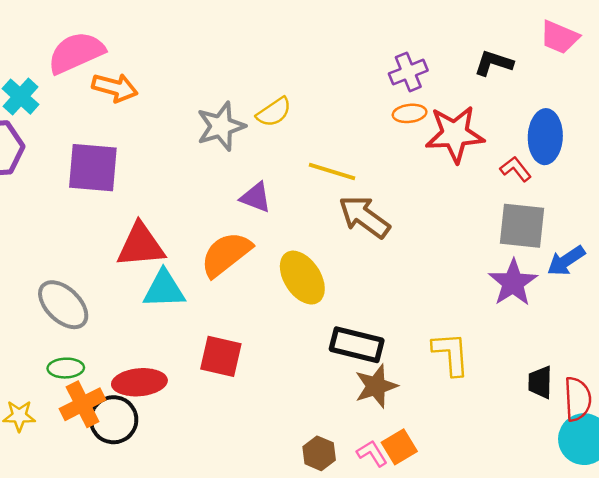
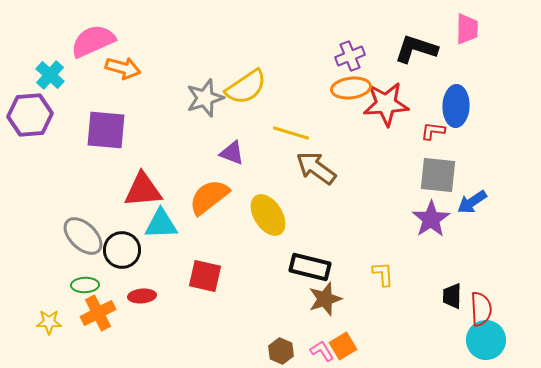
pink trapezoid: (560, 37) -> (467, 29), turned -112
black L-shape: (494, 63) -> (416, 49), size x1.4
yellow semicircle: (274, 112) -> (246, 87), size x1.5
orange ellipse: (410, 113) -> (351, 88), size x1.5
red L-shape: (516, 169) -> (433, 131), turned -45
yellow L-shape: (451, 354) -> (383, 274), size x0.7
red ellipse: (139, 382) -> (142, 296), size x0.7
black circle: (114, 420) -> (122, 250), moved

